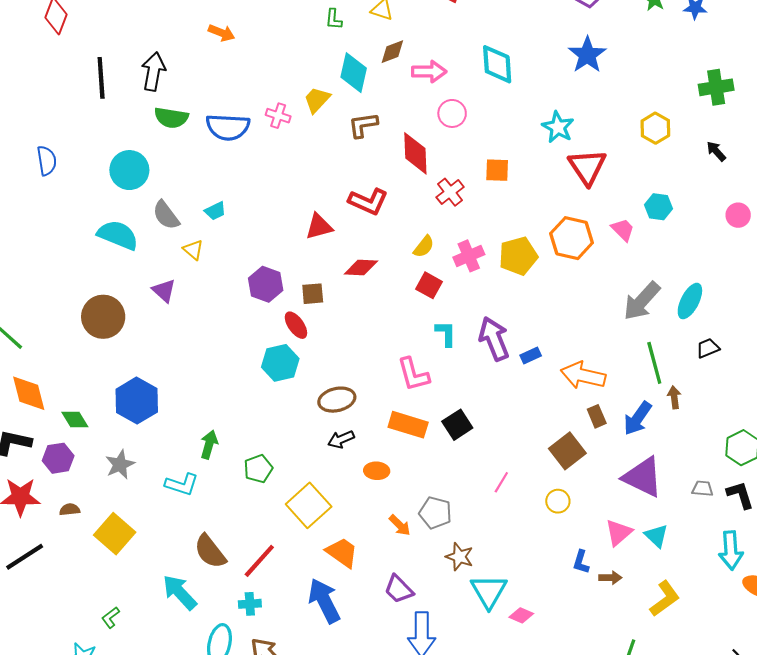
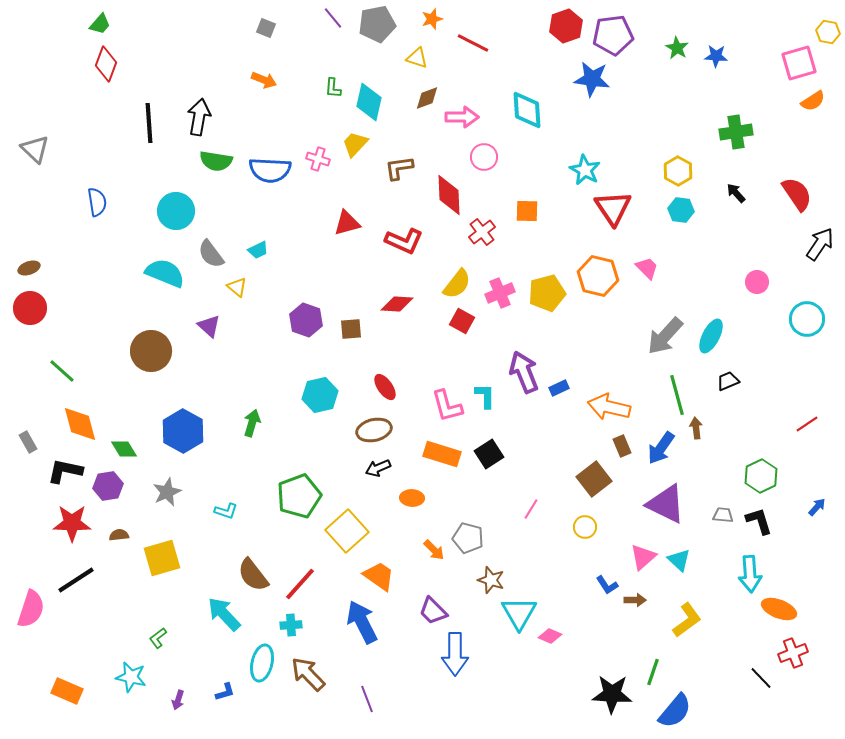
green L-shape: (334, 19) -> (333, 88), moved
blue star: (587, 55) -> (592, 79), moved, turned -30
cyan diamond: (354, 73) -> (369, 102), moved
cyan hexagon: (659, 207) -> (681, 210), moved
pink circle: (738, 215) -> (757, 282), moved
red triangle: (319, 227) -> (347, 223), moved
yellow semicircle: (424, 247) -> (457, 284), size x1.4
red ellipse: (296, 325) -> (385, 387), moved
cyan L-shape: (446, 334) -> (485, 396), moved
green arrow: (209, 445) -> (252, 423), moved
green pentagon: (258, 469) -> (299, 496), size x1.6
cyan L-shape: (182, 484) -> (226, 511), size x0.7
yellow square: (115, 534) -> (162, 558), turned 33
blue L-shape: (581, 562) -> (607, 585), turned -50

